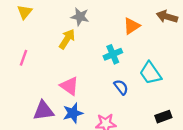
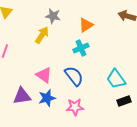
orange triangle: (132, 26) -> (86, 25), moved
cyan trapezoid: (150, 73) -> (116, 79), moved
blue semicircle: (121, 87) -> (74, 76), moved, size x1.5

